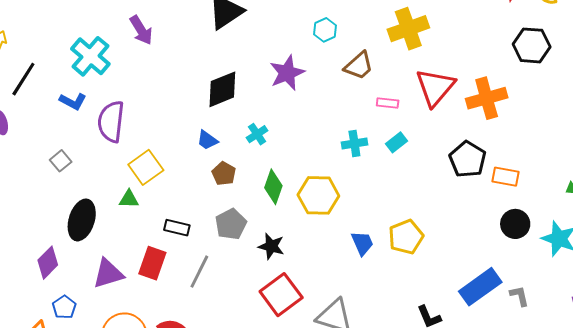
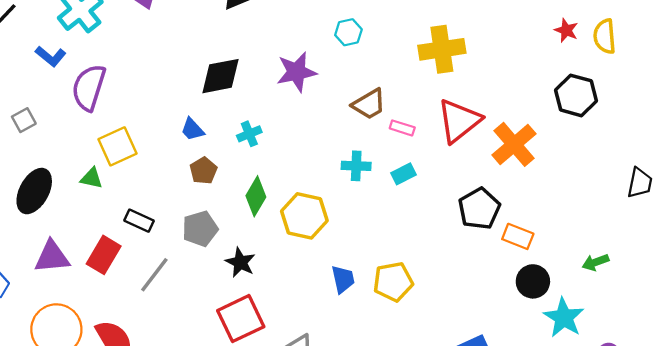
brown trapezoid: (359, 66) -> (369, 104), moved
orange cross: (487, 98) -> (514, 144), turned -36
black circle: (515, 224) -> (533, 281), moved

